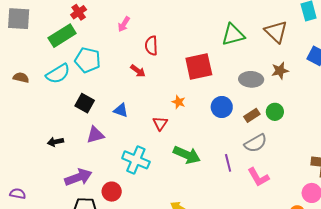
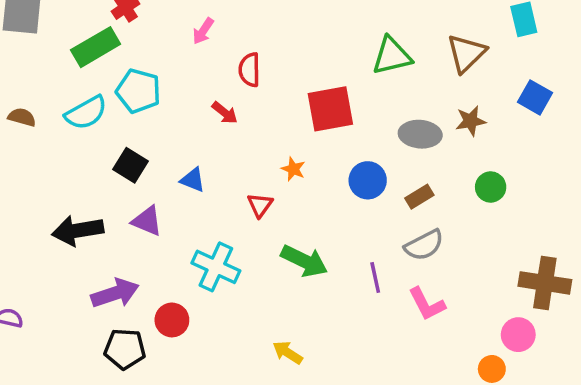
brown triangle: (276, 32) -> (466, 53), turned 30
green circle: (275, 112) -> (491, 187), moved
purple triangle: (95, 135) -> (147, 221), turned 36
black arrow: (55, 142) -> (78, 230), size x1.8

